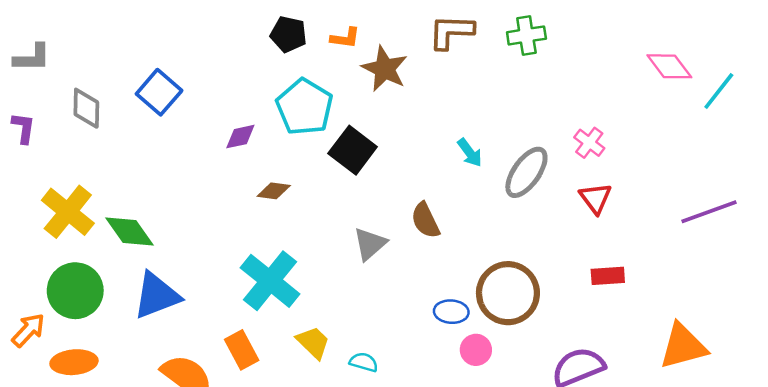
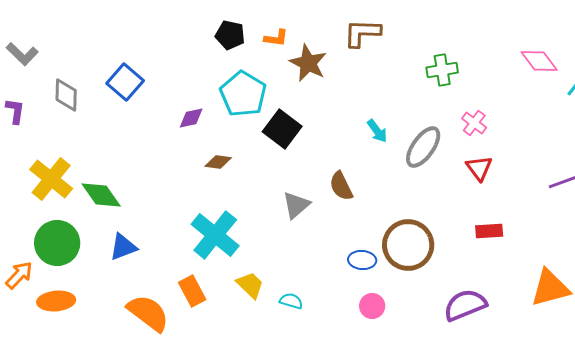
green cross: (526, 35) -> (442, 70), moved
gray L-shape: (32, 58) -> (22, 54), turned 44
blue triangle: (157, 296) -> (123, 247), size x0.7
pink circle: (476, 350) -> (372, 306), moved

